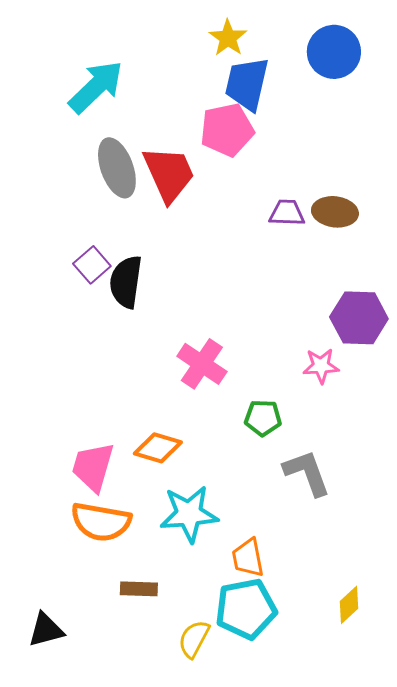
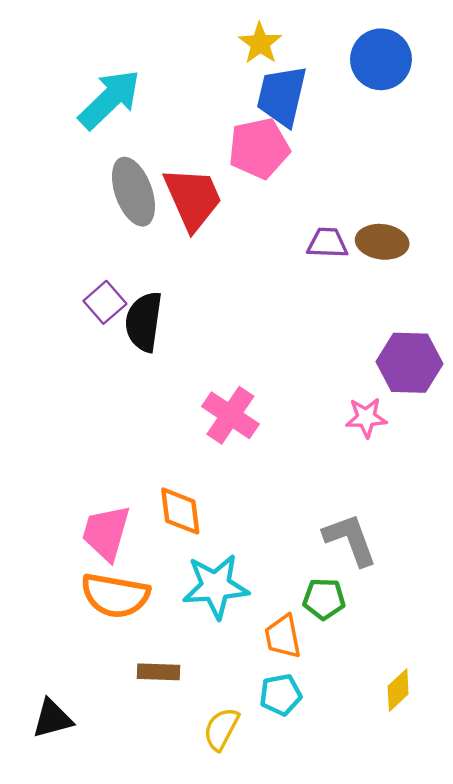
green pentagon: (263, 418) -> (324, 599), moved
orange diamond: (158, 448) -> (180, 511), turned 66
cyan pentagon: (246, 609) -> (281, 695), size x0.6

